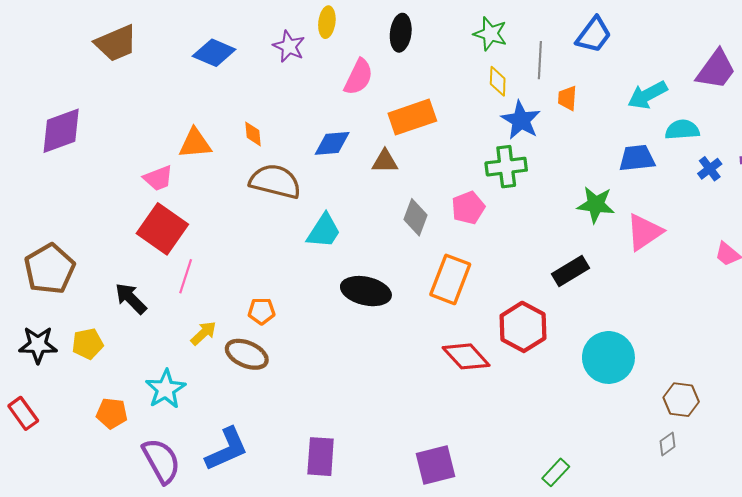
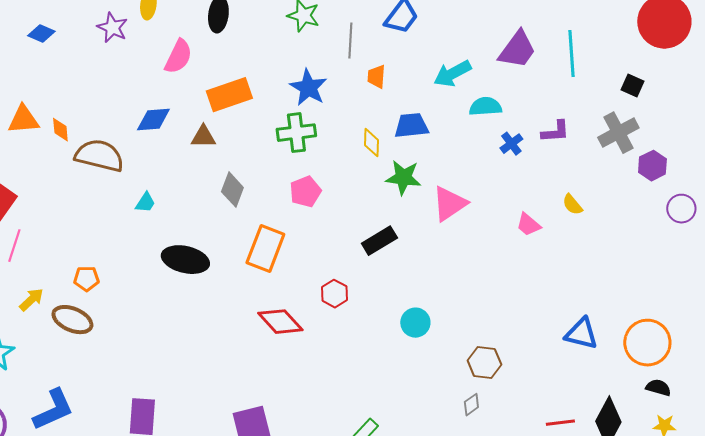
blue diamond: (214, 53) -> (41, 34), size x0.7
yellow diamond: (498, 81) -> (371, 143), moved
blue star: (521, 120) -> (308, 88), moved
orange diamond: (253, 134) -> (60, 130), moved
blue trapezoid: (637, 158) -> (411, 126), moved
green cross: (506, 167) -> (296, 133), moved
pink pentagon: (468, 208) -> (305, 192), moved
cyan trapezoid: (324, 231) -> (145, 203), size x0.6
red hexagon: (523, 327) -> (334, 294), size x0.6
cyan circle: (608, 357) -> (415, 323), size x0.6

